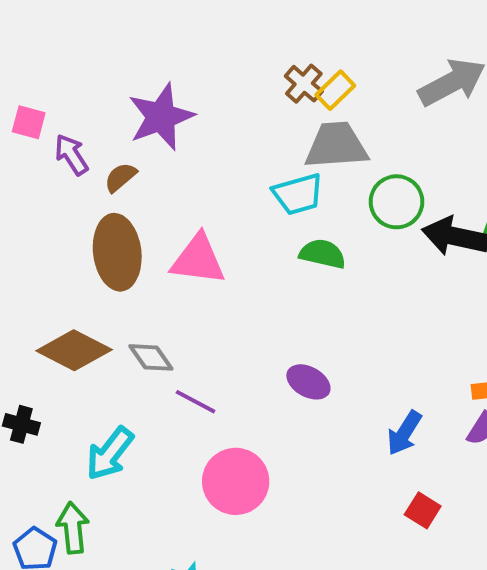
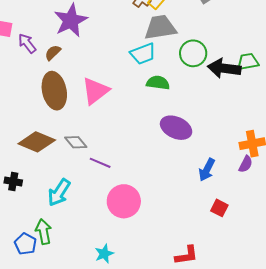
pink triangle: (198, 260) -> (95, 91), turned -40
purple ellipse: (308, 382) -> (176, 128), moved, size x1.4

